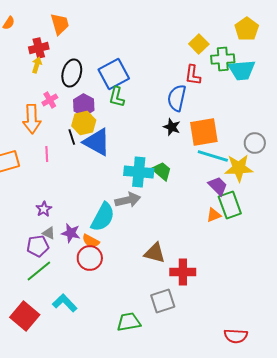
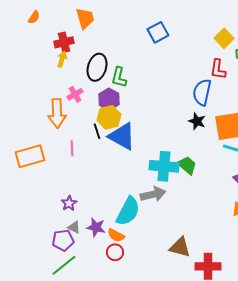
blue square: (114, 74) -> (158, 32), moved, size x0.7
green L-shape: (117, 97) -> (119, 77), moved
red circle: (90, 258) -> (115, 252), size x0.7

